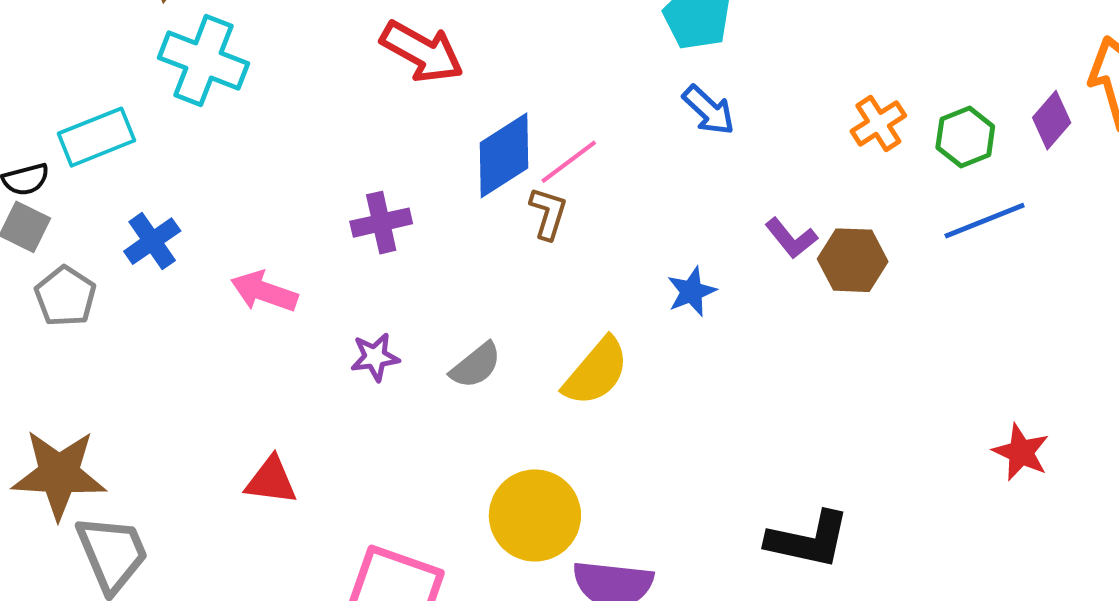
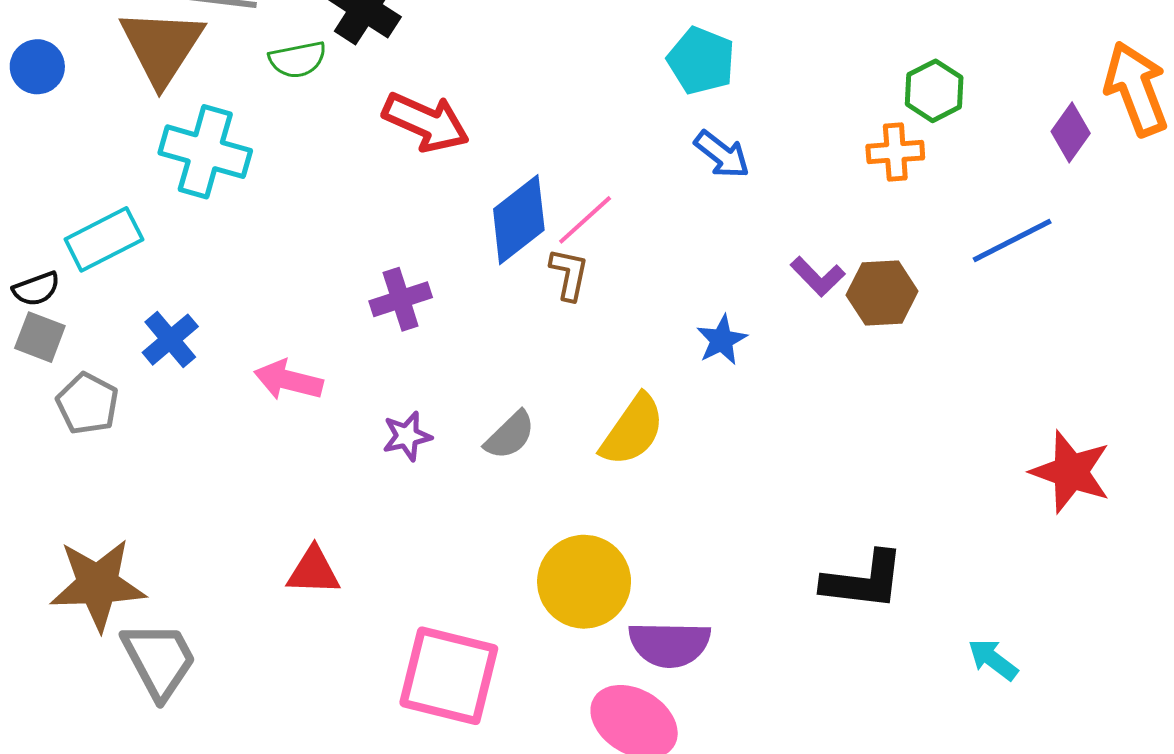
orange cross: (878, 123) -> (895, 152), turned 34
green hexagon: (965, 137) -> (934, 91), moved
red star: (1021, 452) -> (1071, 472), size x1.4

